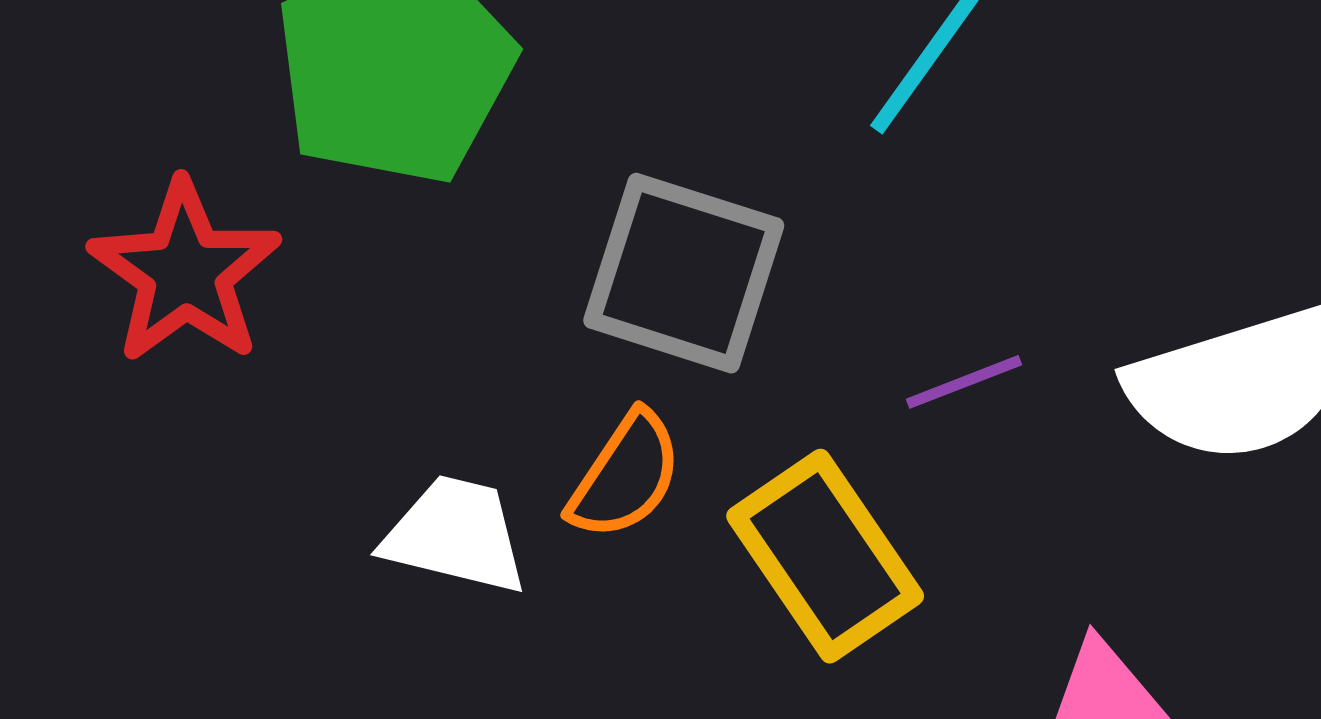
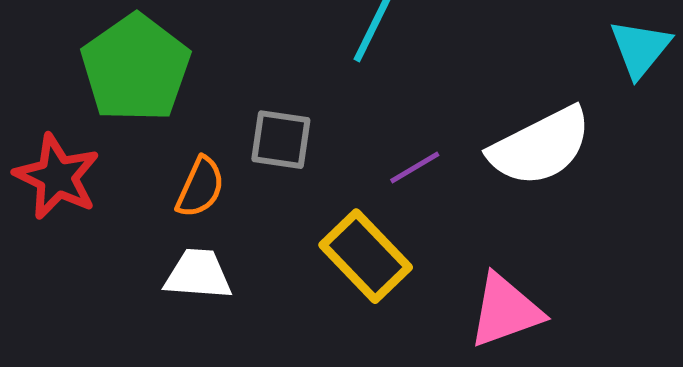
gray square: (684, 273) -> (281, 140), size x0.7
orange semicircle: (625, 476) -> (200, 187), moved

